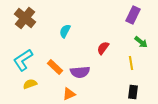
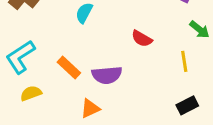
red semicircle: (103, 48) -> (142, 39), turned -96
black rectangle: (133, 92) -> (187, 105), turned 56

